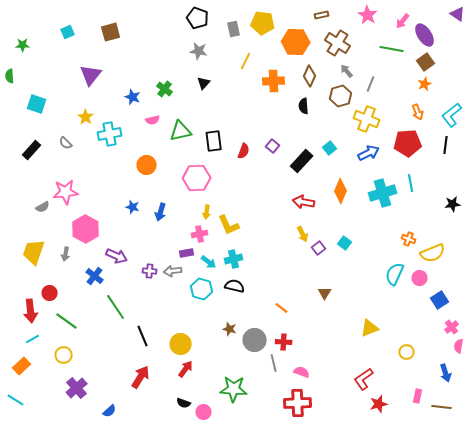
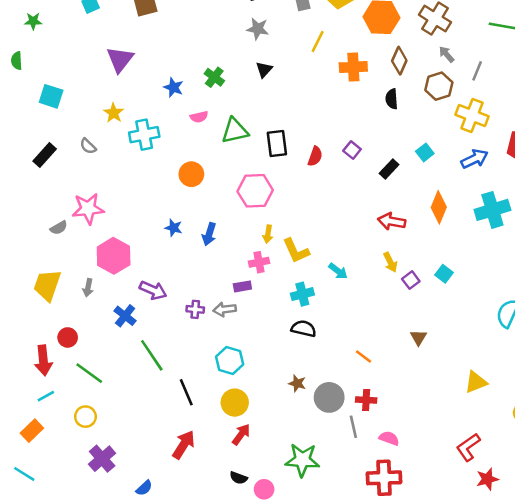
black rectangle: (302, 161) -> (389, 169), size x0.7
cyan arrow: (209, 262) -> (338, 271), moved
cyan hexagon: (202, 289) -> (230, 360), moved

